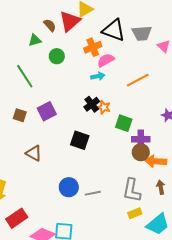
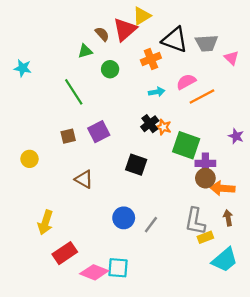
pink semicircle: (106, 60) -> (186, 82), moved
brown square: (20, 115) -> (68, 136), turned -32
green square: (124, 123) -> (186, 145), size x1.4
gray line: (93, 193) -> (151, 225), turned -42
yellow rectangle: (135, 213) -> (205, 237), moved

